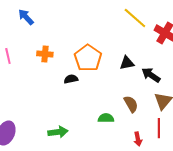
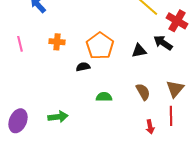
black arrow: (151, 75) -> (163, 43), moved
green semicircle: (106, 118) -> (104, 97), moved
green arrow: (58, 132) -> (58, 117), moved

